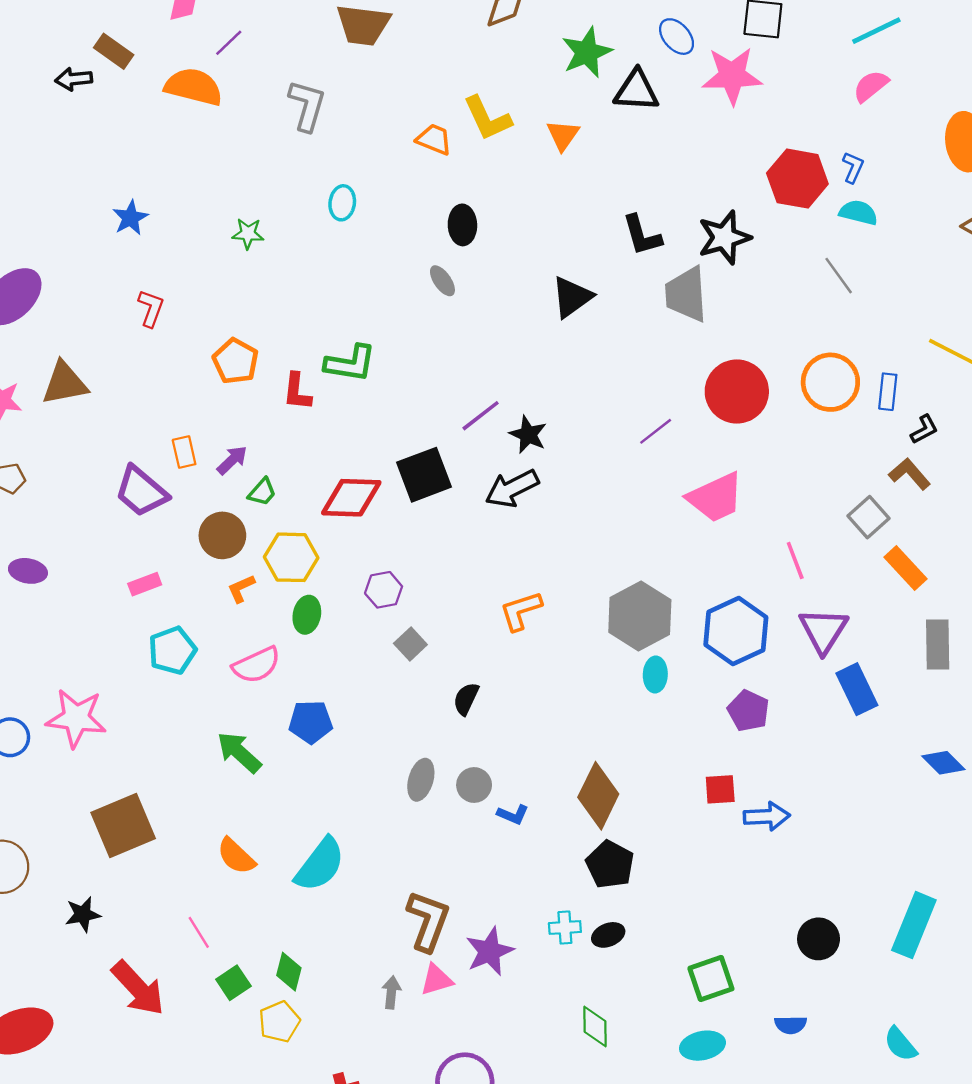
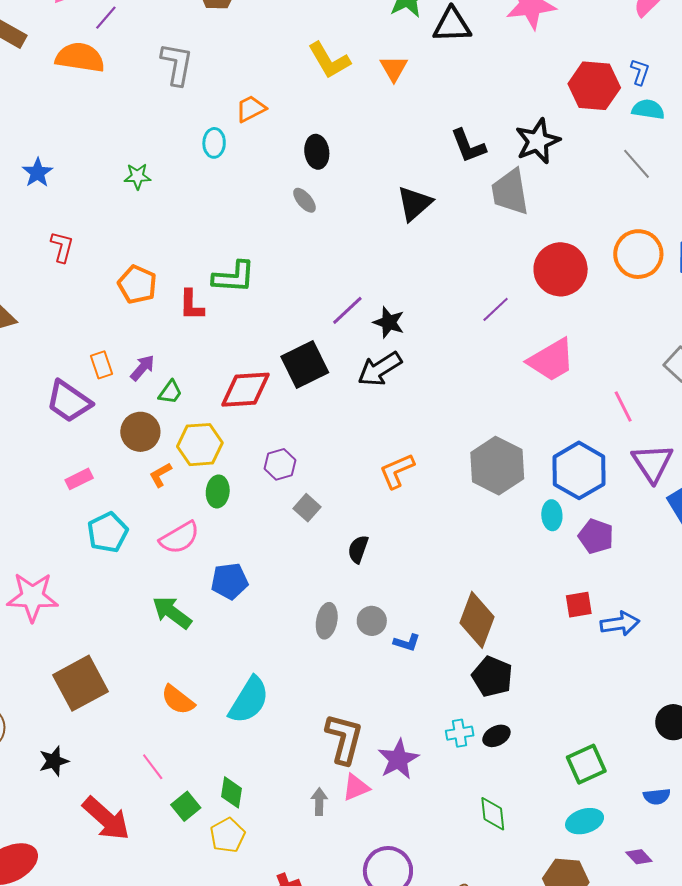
orange trapezoid: (434, 139) -> (251, 109), moved, turned -44
cyan ellipse: (655, 675) -> (552, 515), moved

